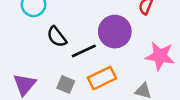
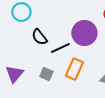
orange rectangle: (102, 78) -> (74, 69), turned -40

